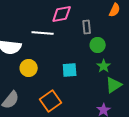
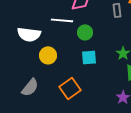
gray rectangle: (87, 27) -> (117, 10), moved
green circle: (98, 45) -> (85, 32), moved

